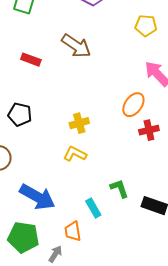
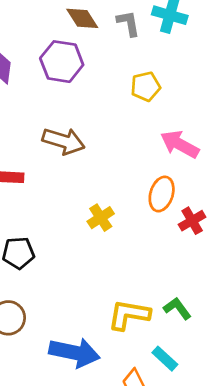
yellow cross: (79, 123) -> (101, 218), moved
yellow L-shape: (75, 154) -> (129, 315), moved, size x1.4
cyan rectangle: (93, 208) -> (165, 359), moved

